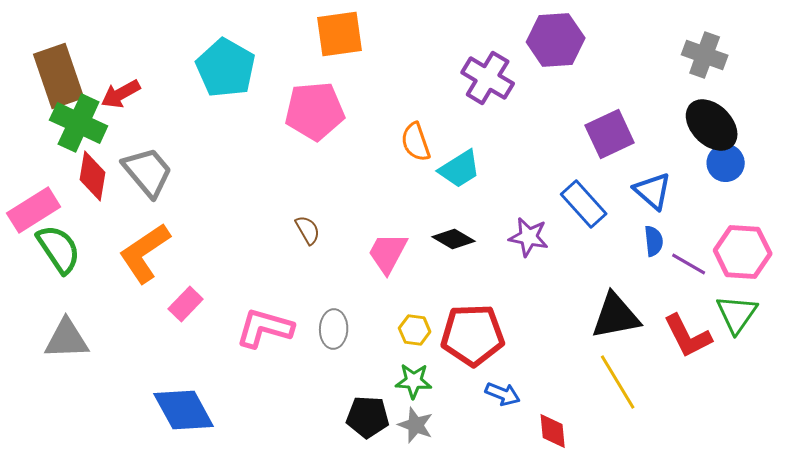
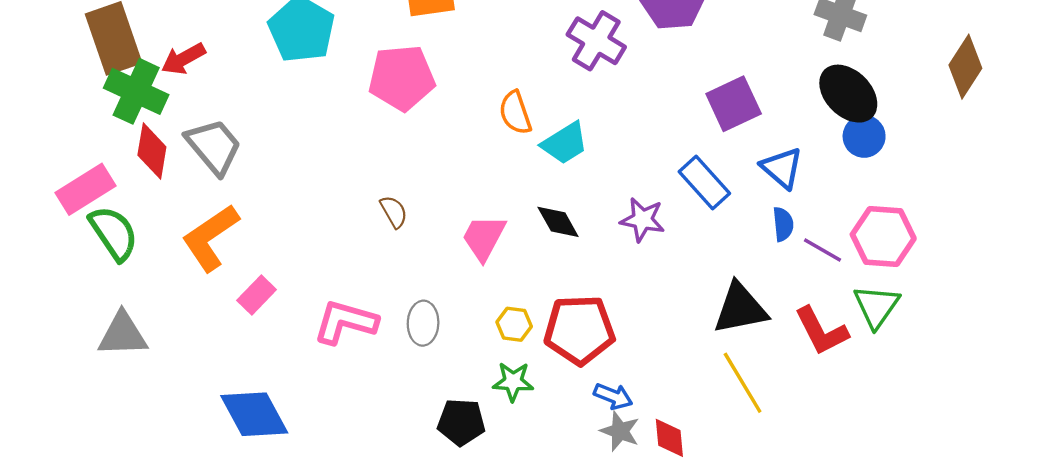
black diamond: (454, 239) -> (558, 222), turned 30
gray star: (416, 425) -> (620, 431), moved

